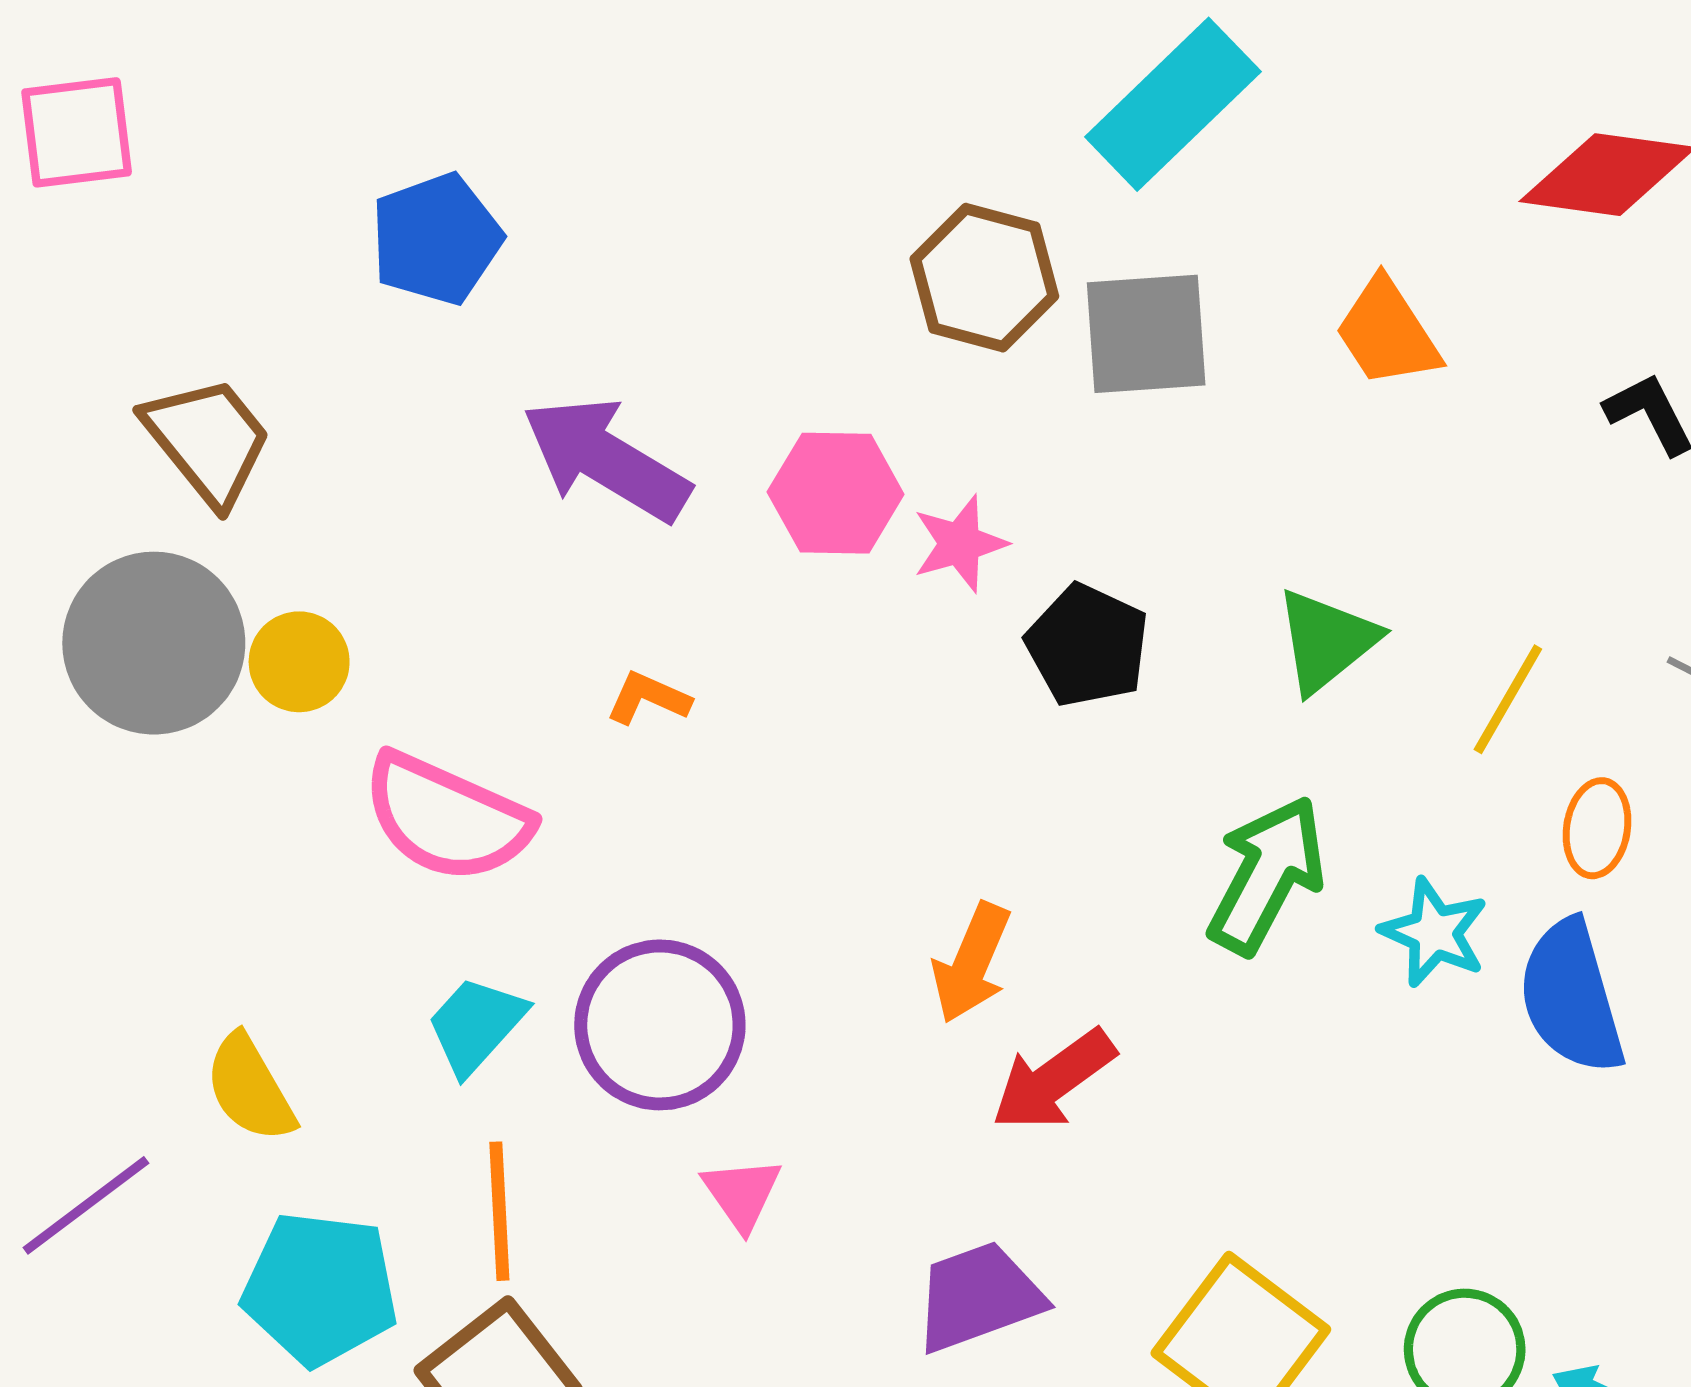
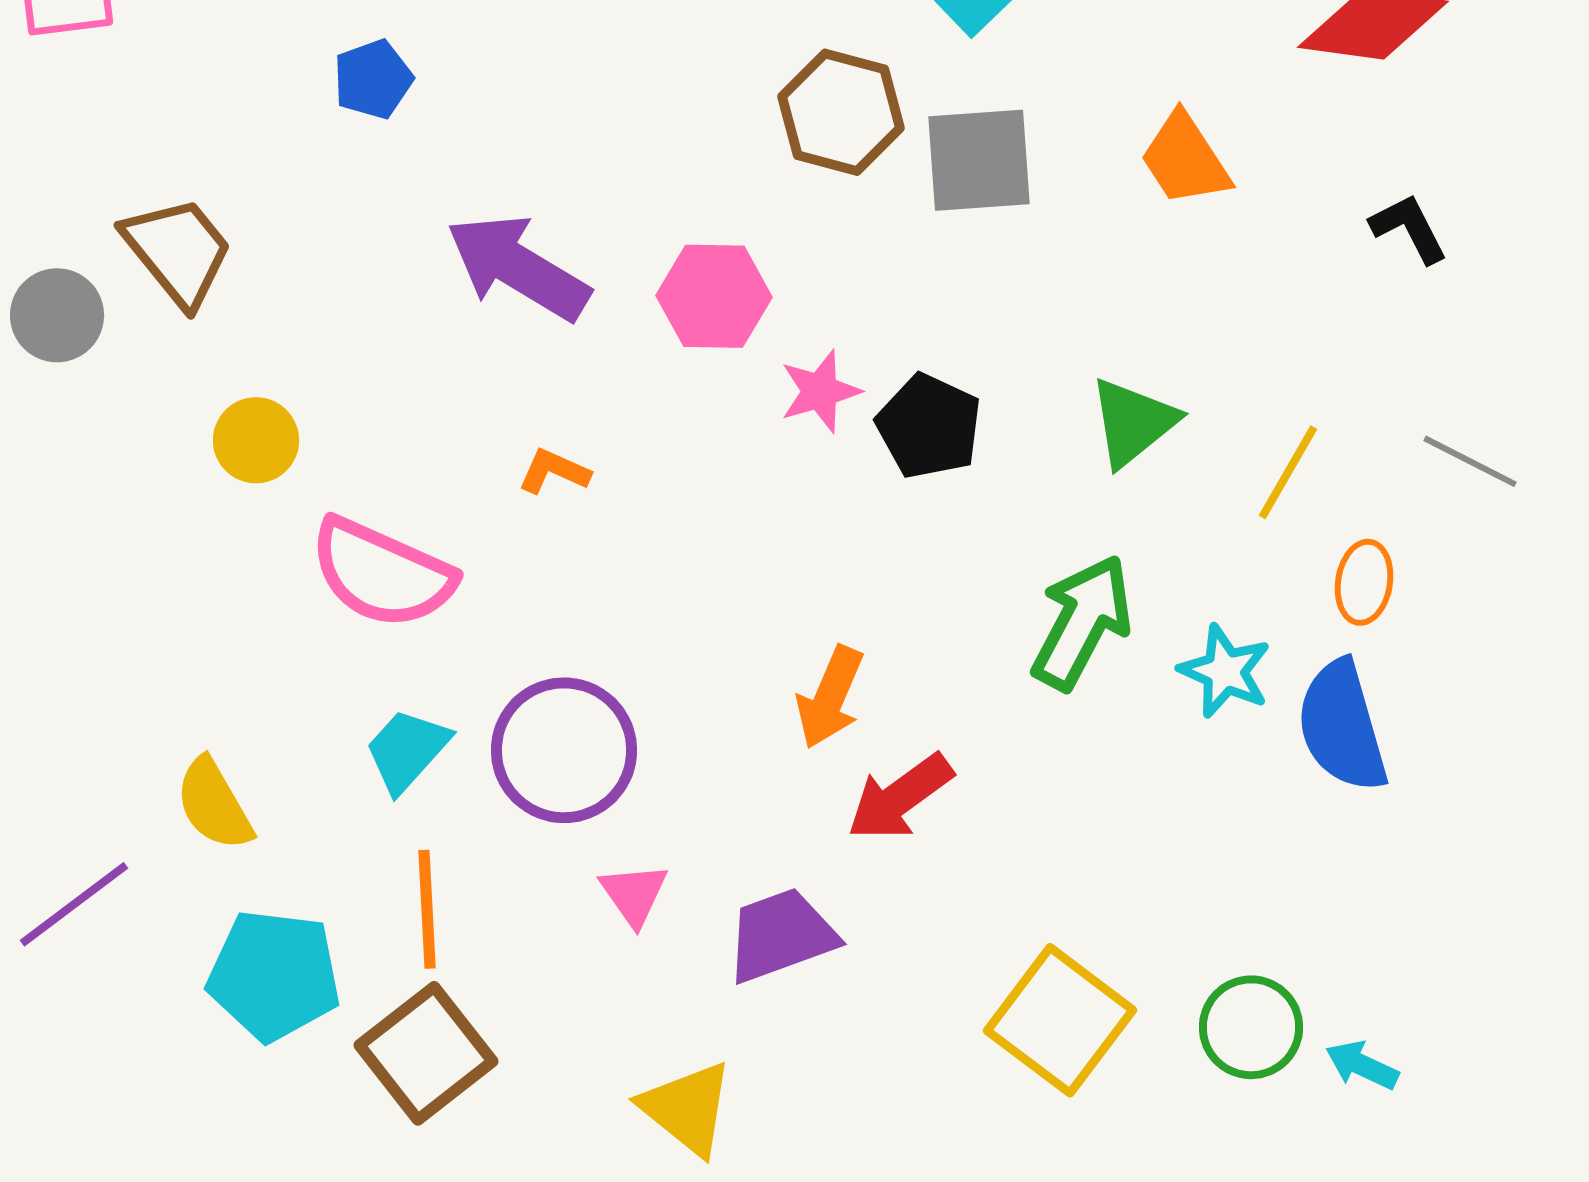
blue pentagon: (436, 239) -> (373, 79), size x0.7
pink star: (960, 544) -> (820, 391), moved
gray circle: (154, 643) -> (57, 315), moved, size x0.6
purple trapezoid: (979, 1297) -> (781, 935), moved

